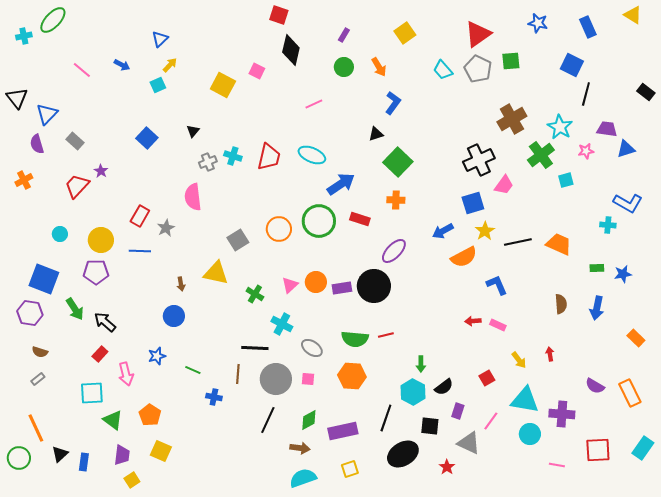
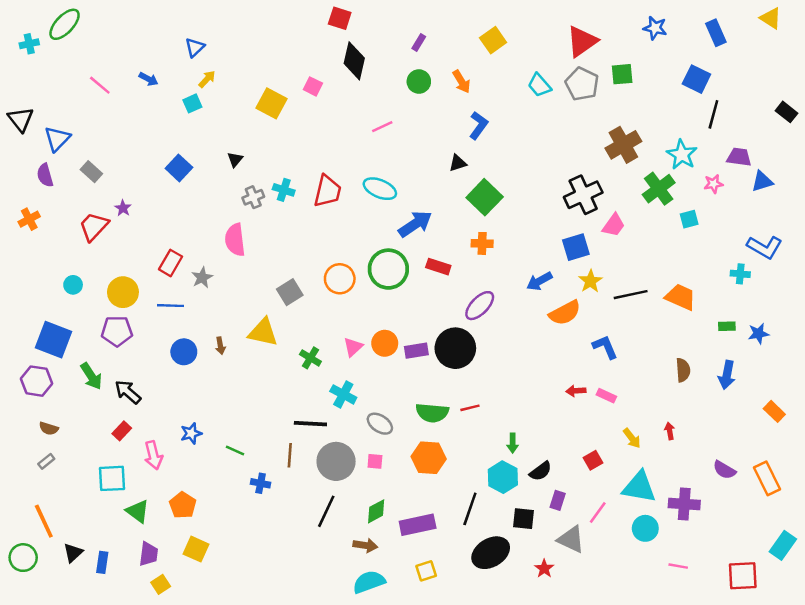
blue circle: (174, 316) -> (184, 352), moved
red square: (598, 450) -> (743, 576), moved

